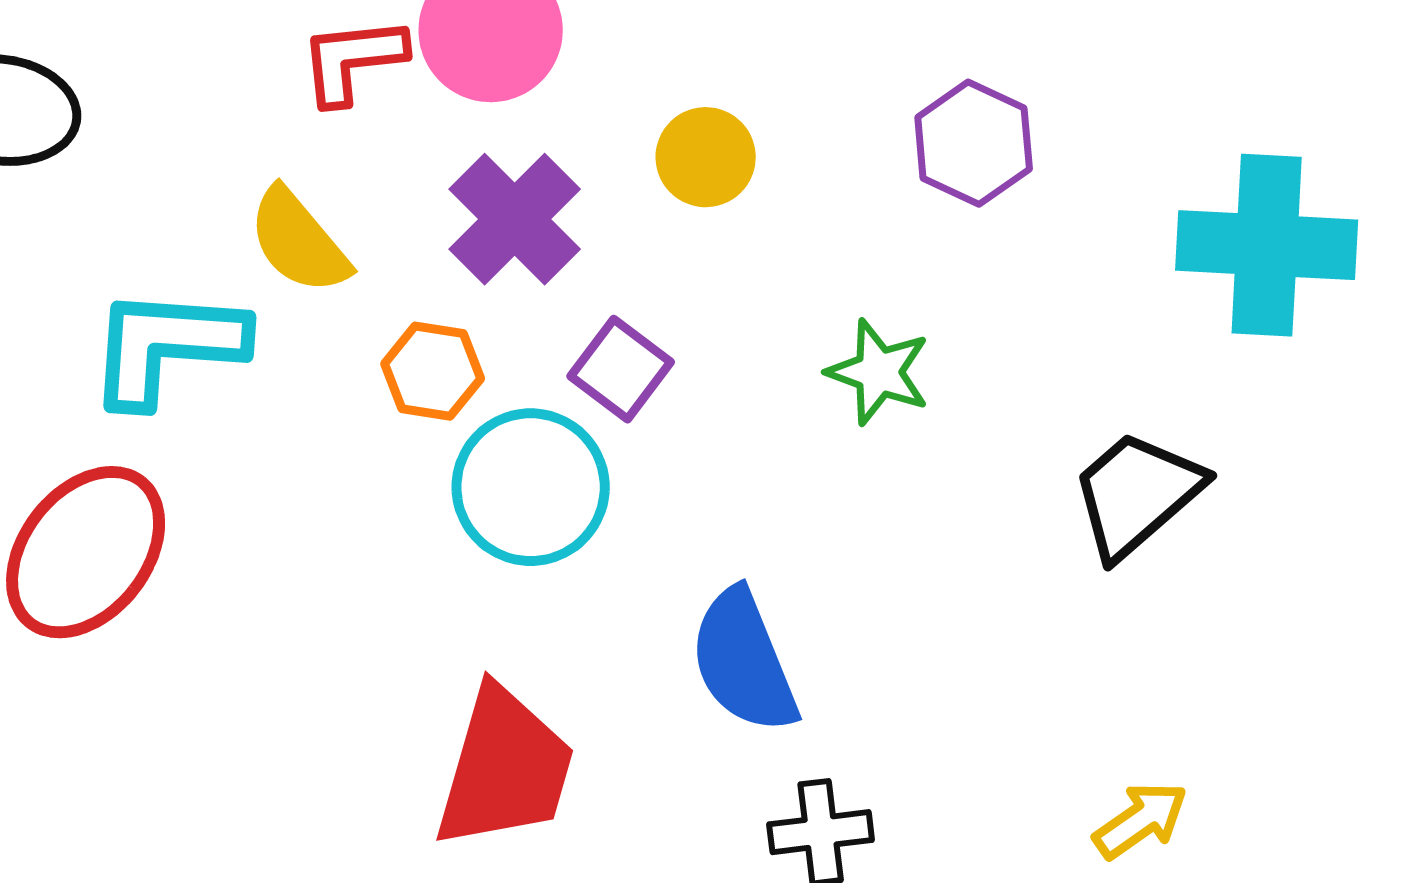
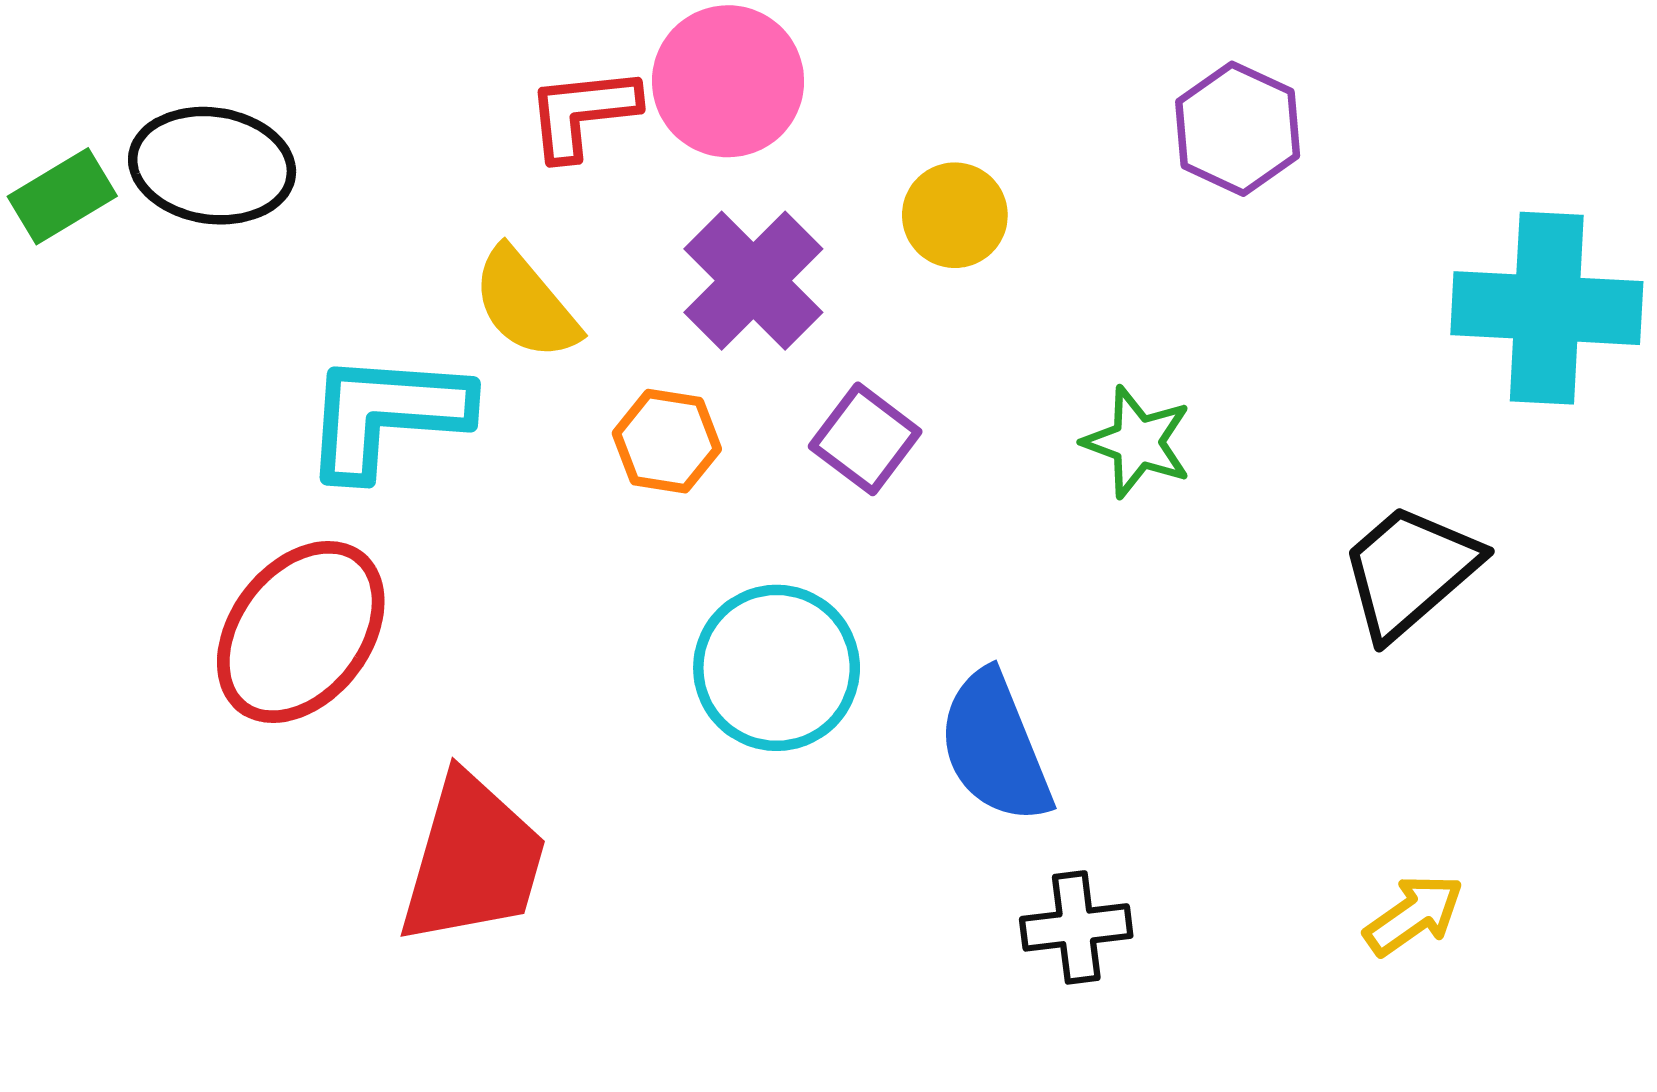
purple hexagon: (974, 143) -> (1238, 129), moved
cyan circle: (531, 487) -> (777, 668), moved
red trapezoid: (505, 768) -> (473, 860), moved

